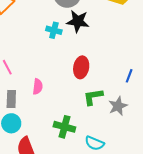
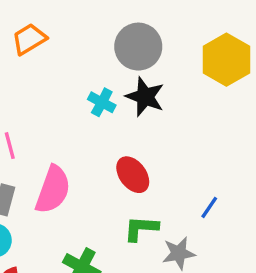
red ellipse: (81, 67) -> (133, 175), turned -60
pink semicircle: (38, 87) -> (53, 190), size x1.8

